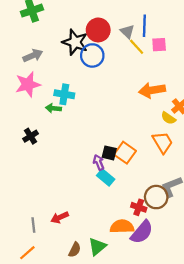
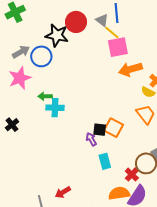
pink square: (159, 45) -> (118, 47), moved, size x1.5
blue circle: (92, 55) -> (41, 56), moved
cyan cross: (64, 94) -> (55, 108), moved
black cross: (31, 136) -> (12, 125), moved
cyan rectangle: (106, 177) -> (105, 161), moved, turned 42
red cross: (139, 207) -> (132, 174), turned 32

